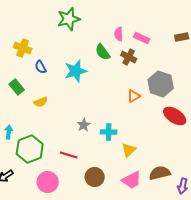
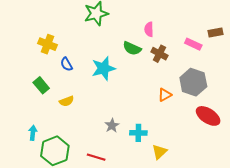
pink rectangle: (142, 38) -> (193, 44), moved
green semicircle: (103, 52) -> (132, 48), turned -30

